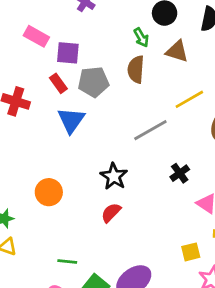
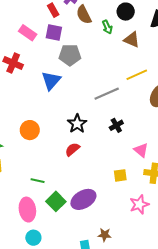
pink rectangle: (36, 36) -> (28, 33), moved
brown semicircle: (136, 69) -> (84, 15), moved, turned -36
red rectangle: (58, 83) -> (53, 10), moved
black cross: (180, 173) -> (116, 125), moved
yellow square: (191, 252) -> (120, 175), moved

